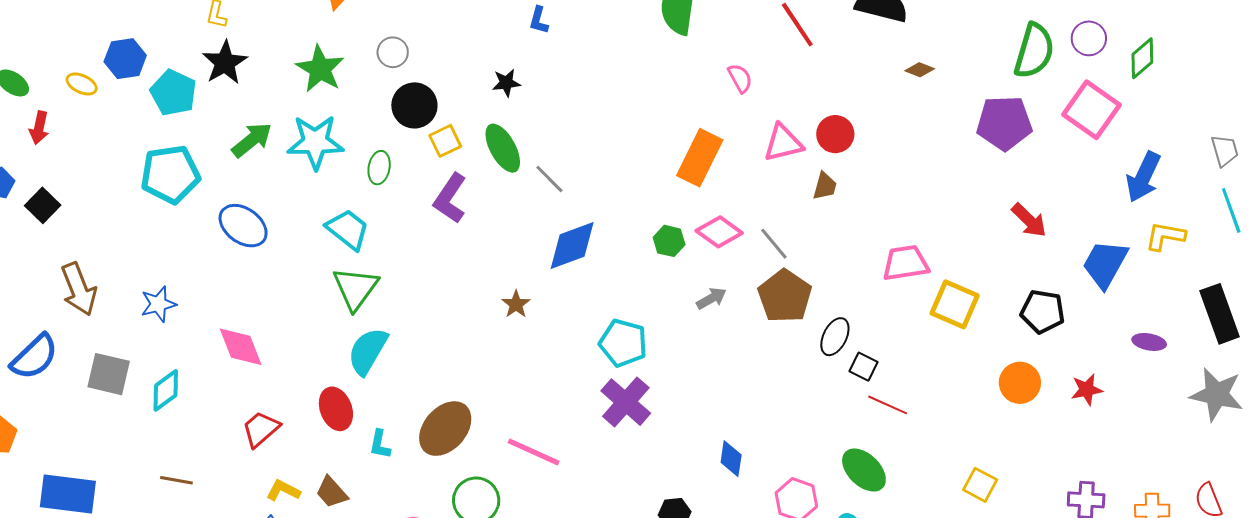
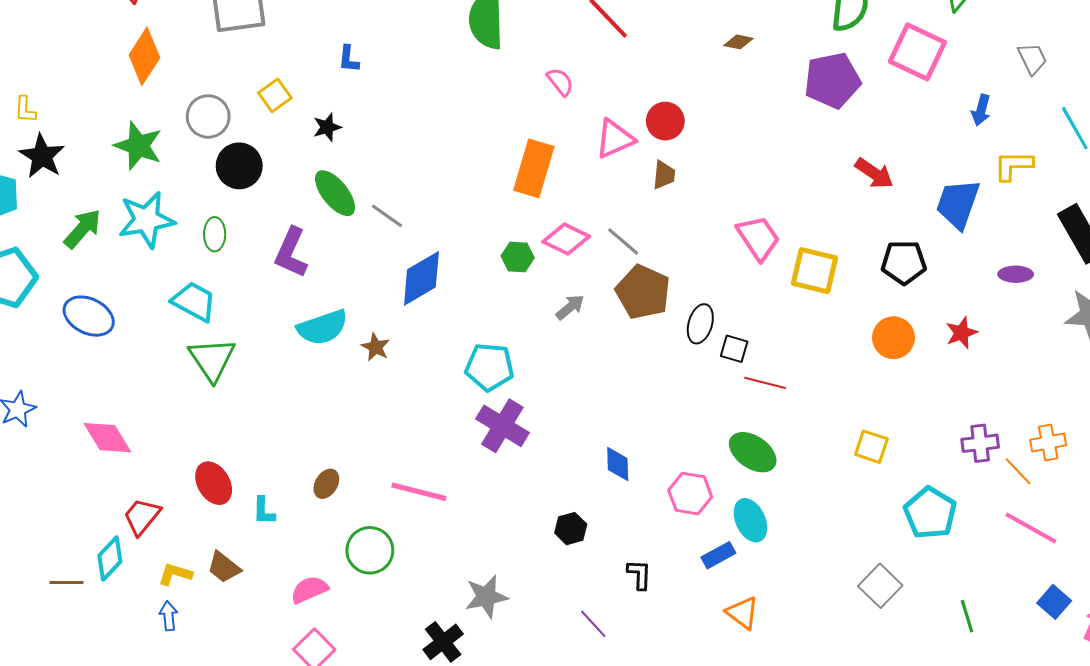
gray circle: (393, 52) -> (208, 116), size x1.4
yellow square: (445, 141) -> (275, 95), moved
gray trapezoid: (1225, 151) -> (1032, 59), moved
blue arrow: (1143, 177) -> (981, 110), size x0.6
pink trapezoid: (906, 263) -> (758, 238), turned 75
cyan semicircle: (368, 351) -> (322, 327), moved, turned -129
cyan diamond: (166, 390) -> (110, 559), moved
brown ellipse: (445, 429) -> (326, 484), size x0.5

